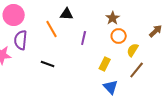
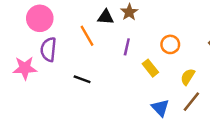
brown star: (113, 18) -> (129, 12), moved
yellow semicircle: (133, 50) -> (188, 77), moved
yellow rectangle: (105, 64) -> (150, 68), moved, turned -64
brown line: (137, 70) -> (191, 102), moved

